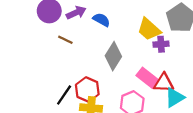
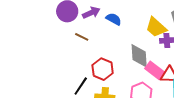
gray diamond: (113, 56) -> (139, 56), moved, turned -35
red hexagon: (87, 90) -> (103, 69), moved

